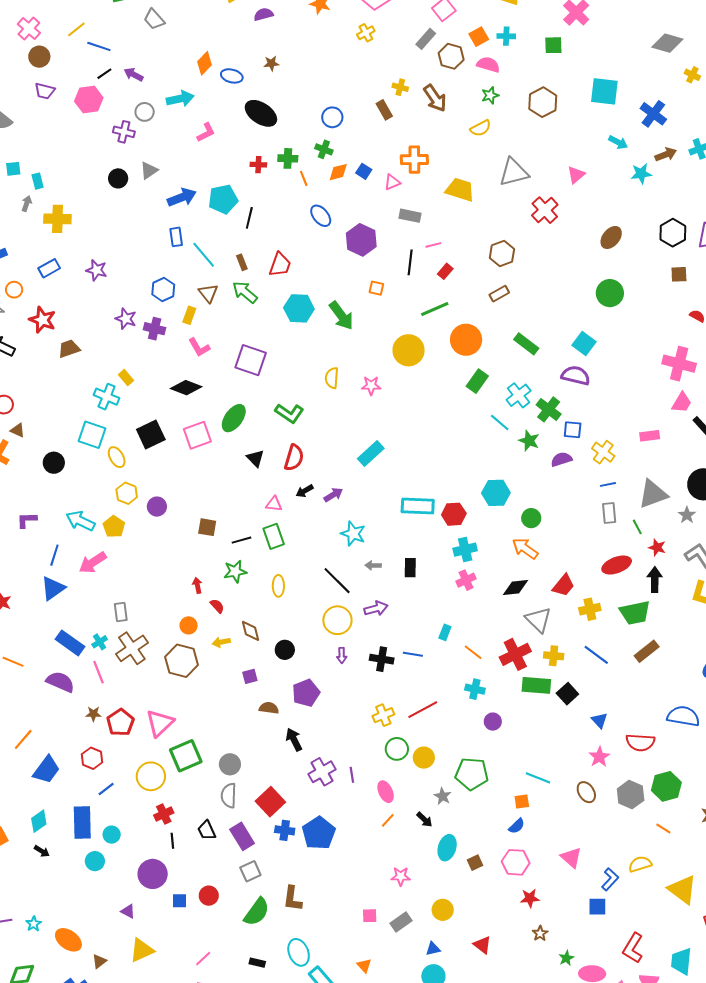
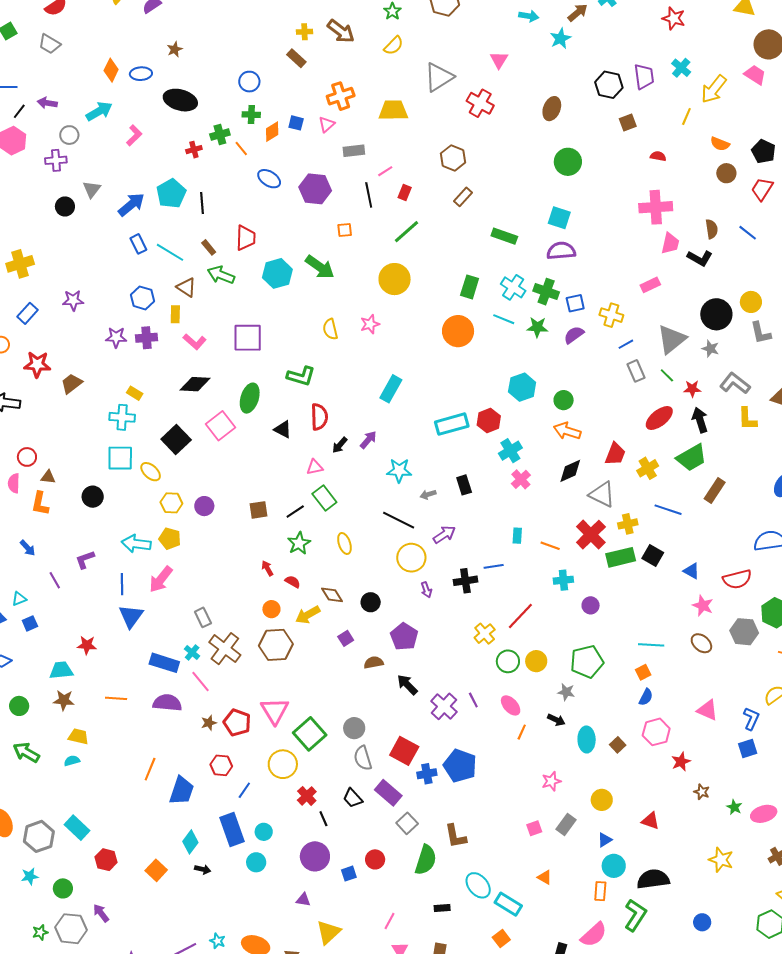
orange circle: (466, 340) -> (458, 331), moved
yellow arrow: (221, 642) -> (308, 615), size x1.4

